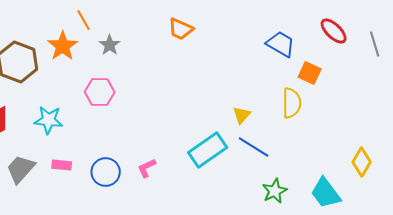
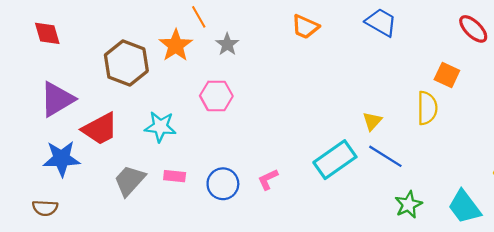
blue trapezoid: (281, 44) -> (381, 22), moved

